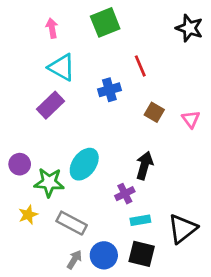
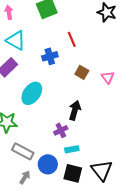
cyan ellipse: (84, 164) -> (32, 93), moved
black triangle: (182, 229) -> (102, 170), moved, turned -30
blue circle: (104, 255) -> (48, 164), moved

